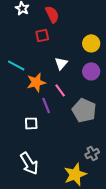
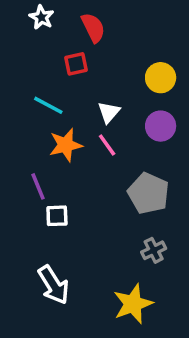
cyan line: (16, 65) -> (48, 105), moved
pink line: (60, 90) -> (107, 145), moved
purple line: (46, 105) -> (38, 186), moved
gray cross: (92, 153) -> (154, 250), moved

